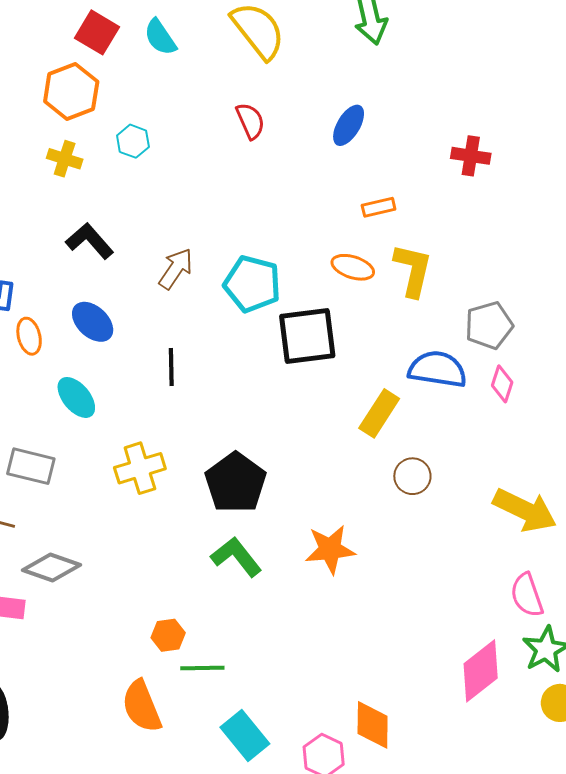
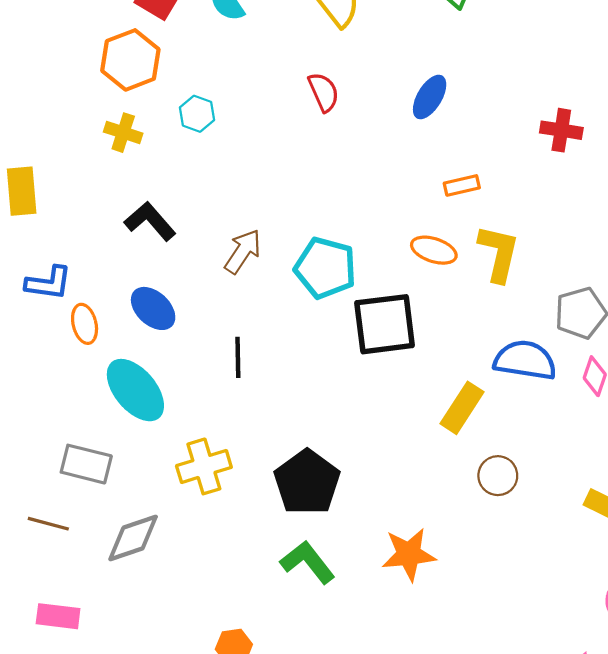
cyan ellipse: (76, 397) -> (135, 390), size x1.4
gray diamond: (52, 567) -> (133, 538), moved, turned -38

